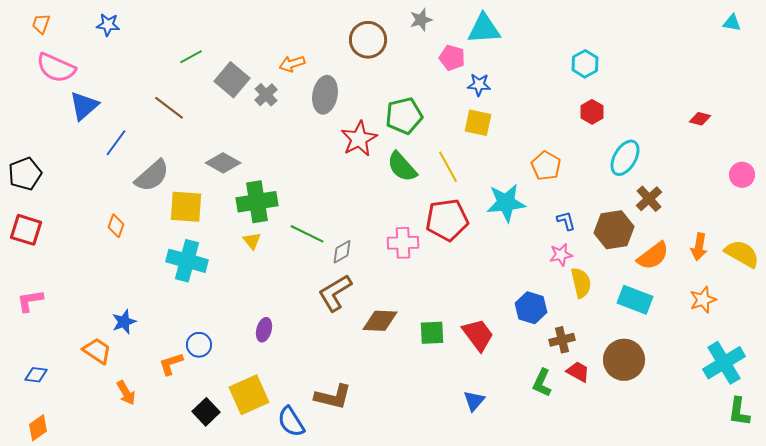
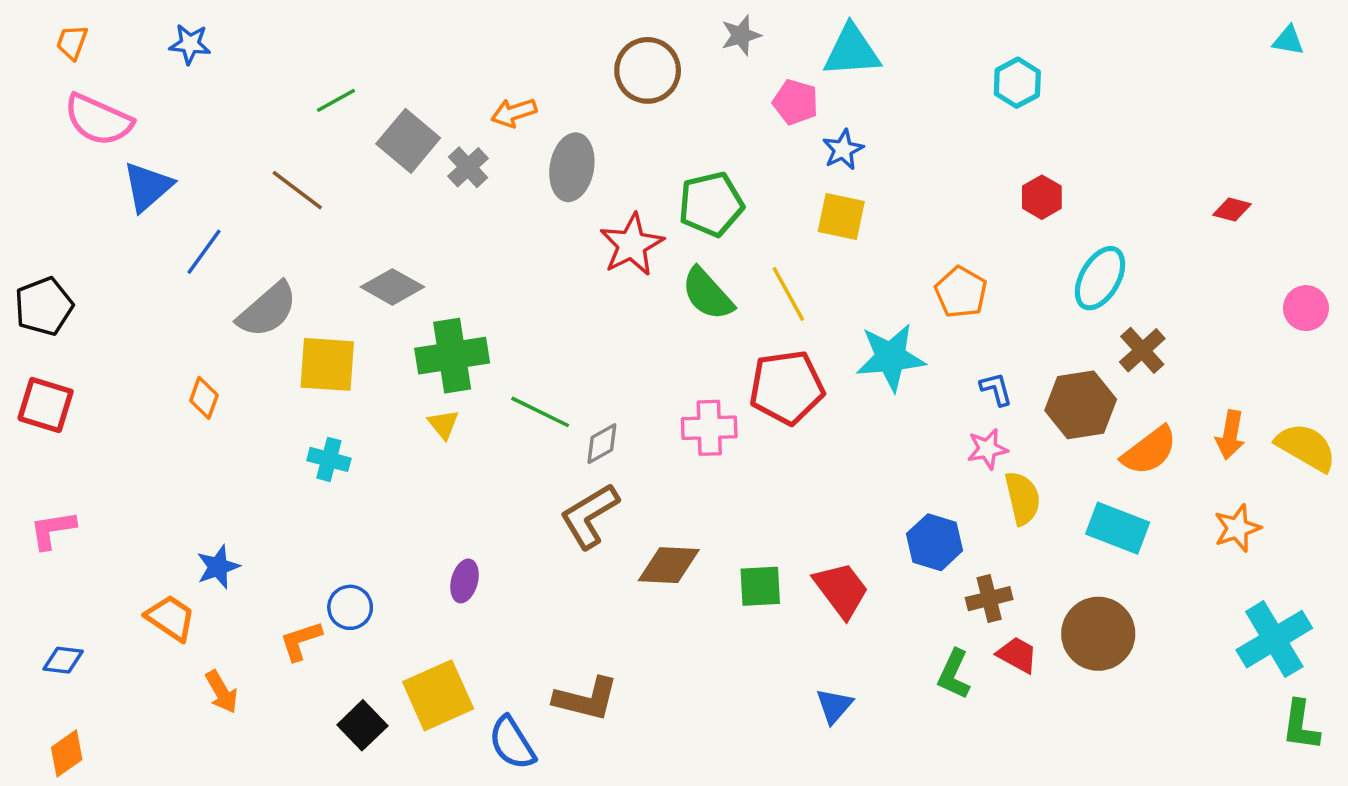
cyan hexagon: (585, 64) -> (1017, 83), moved
blue star: (479, 85) -> (843, 150), turned -30
cyan cross: (187, 261) -> (329, 459), size x0.6

